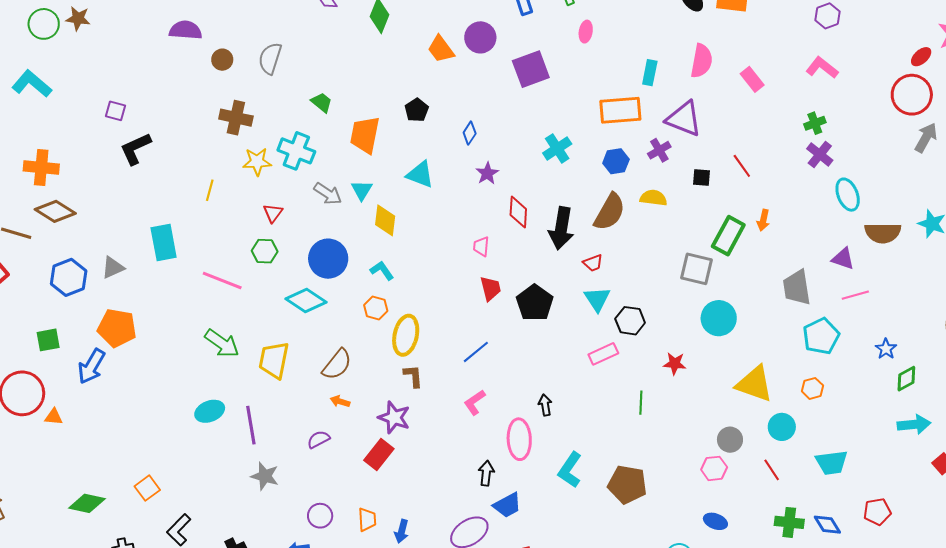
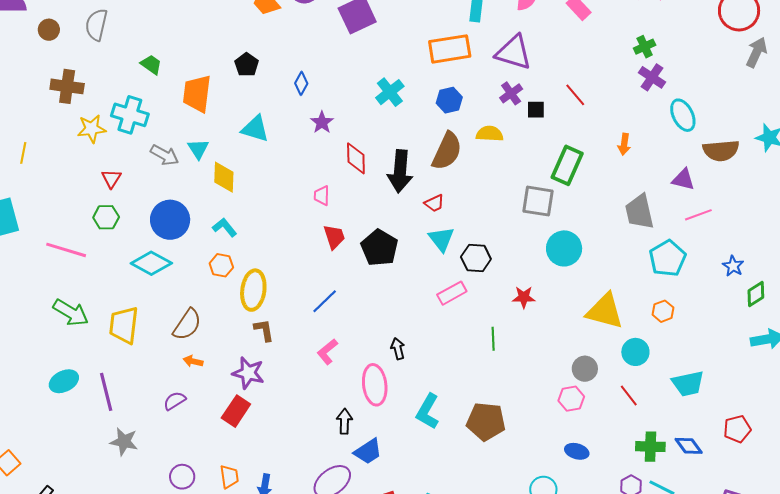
purple cross: (659, 150) -> (511, 93), moved
yellow line: (210, 190) -> (23, 153), moved
orange arrow: (763, 220) -> (624, 144), moved

